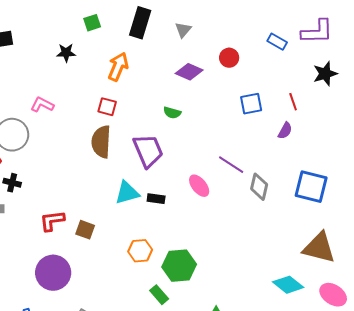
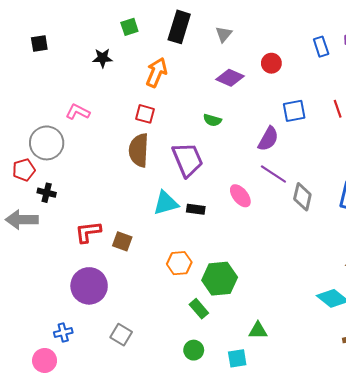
blue rectangle: (277, 42) -> (321, 47), turned 42
purple semicircle: (285, 131) -> (268, 139), moved, size x1.4

